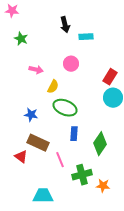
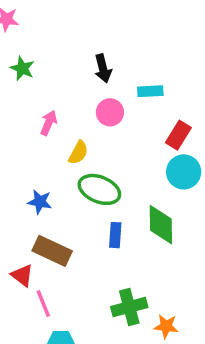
black arrow: (65, 25) -> (103, 68), moved
cyan rectangle: (86, 37) -> (150, 91), moved
pink arrow: (36, 70) -> (49, 123), turned -80
green diamond: (100, 144) -> (161, 225), moved, turned -35
pink line: (60, 160) -> (43, 304), moved

